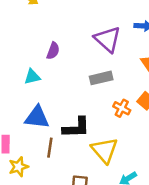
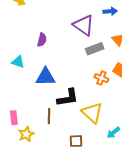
cyan triangle: (32, 77) -> (18, 62), moved, turned 40
gray rectangle: (101, 78) -> (95, 49), moved
blue triangle: (37, 117) -> (45, 77), moved

